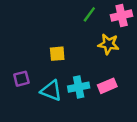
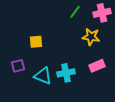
yellow square: (57, 54) -> (36, 42), moved
pink rectangle: (107, 86) -> (97, 66), moved

